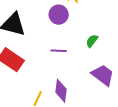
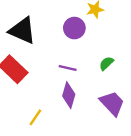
purple diamond: (61, 91) -> (69, 95), moved

